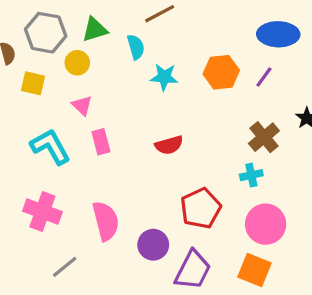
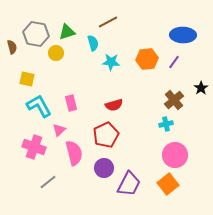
yellow square: (33, 83) -> (27, 79), moved
pink triangle: (82, 105) -> (59, 130), moved, turned 32
red pentagon: (201, 208) -> (106, 135), moved
orange square: (254, 270) -> (168, 184), turned 30

